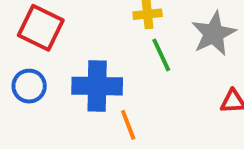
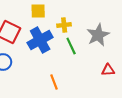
blue cross: (97, 86) -> (40, 40), moved, turned -30

